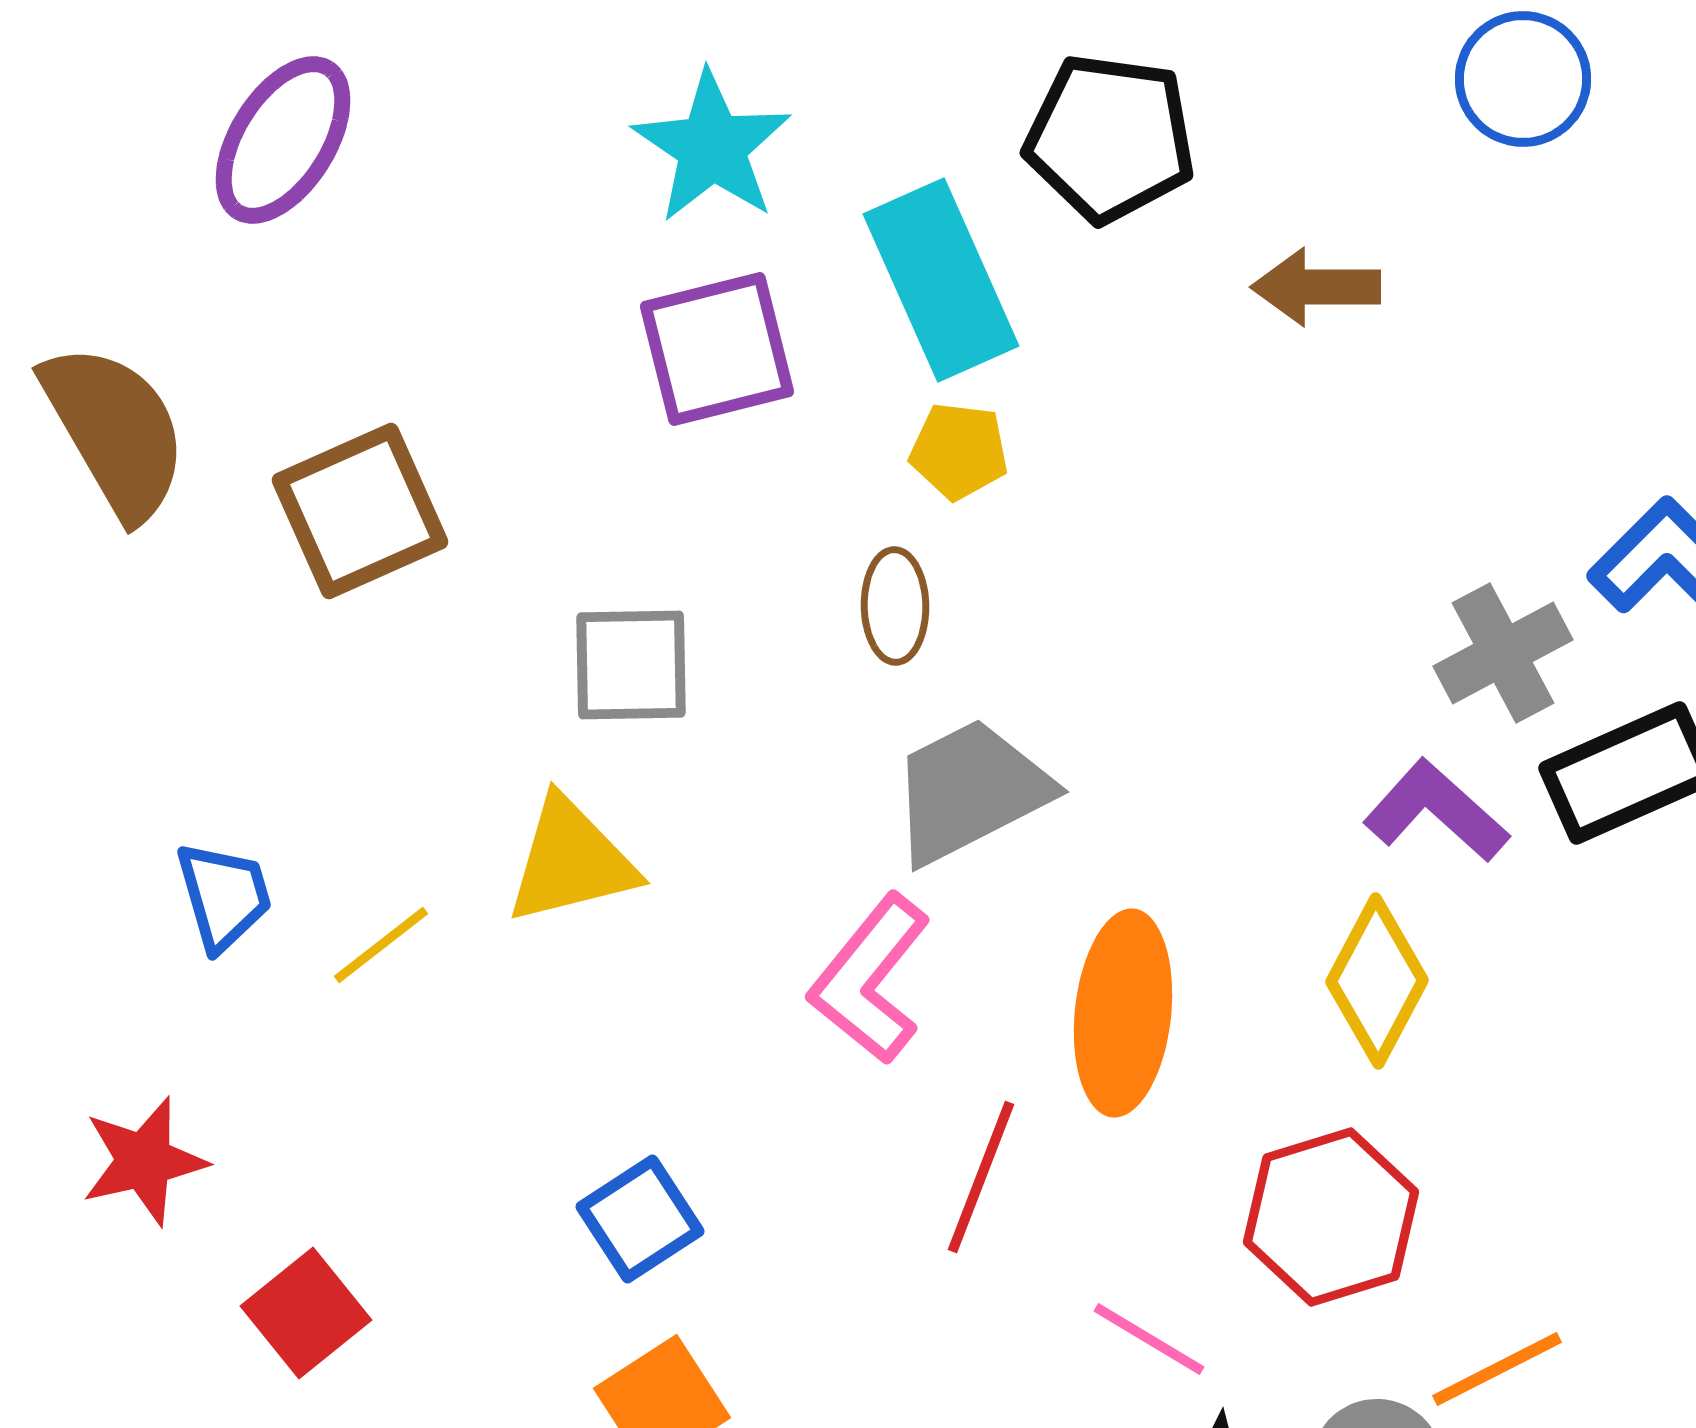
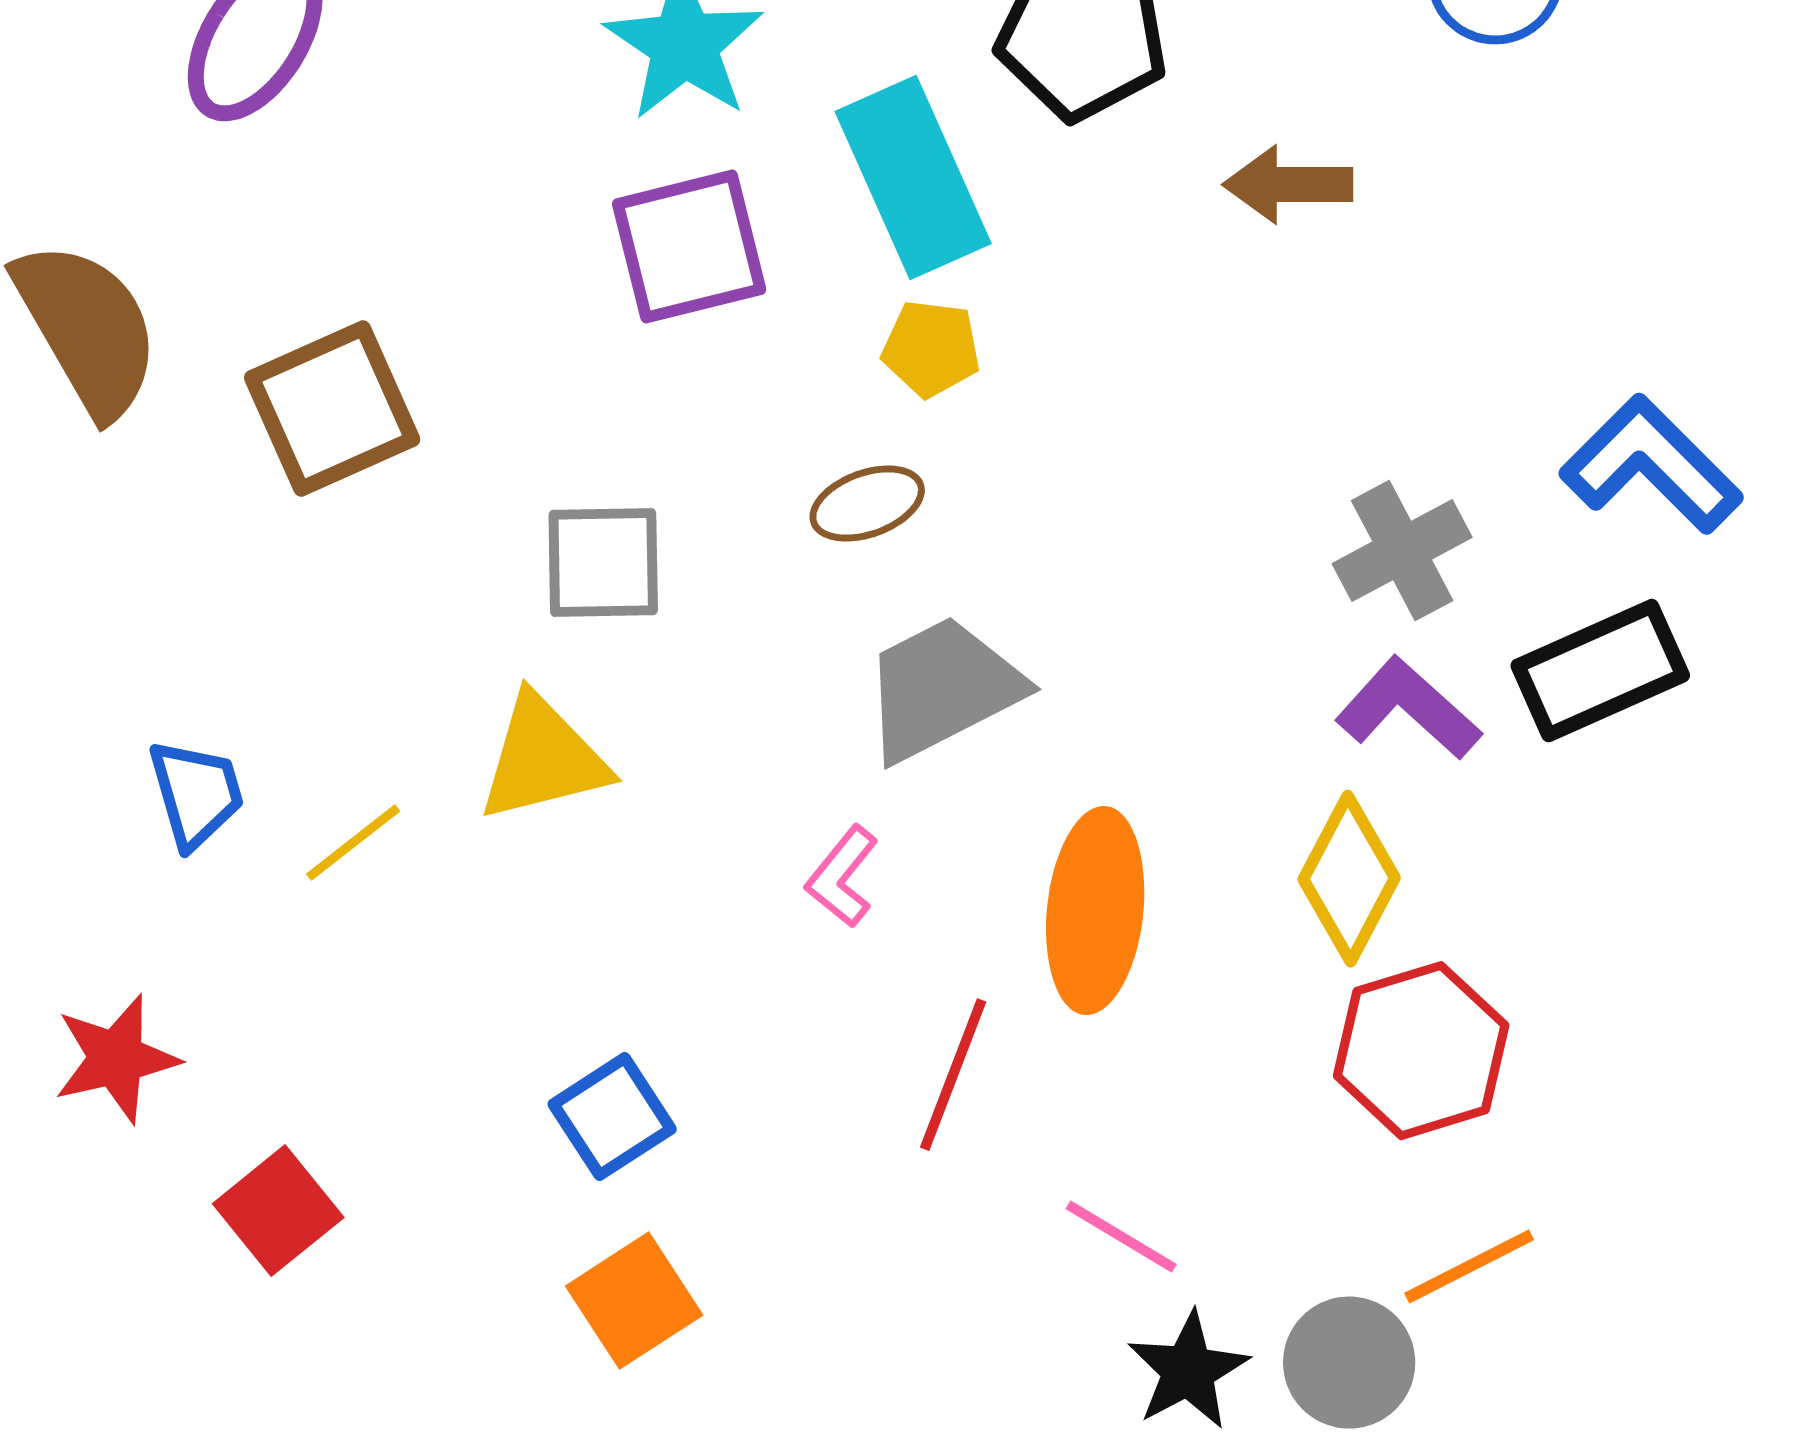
brown ellipse: (895, 606) -> (867, 504), turned 71
gray cross: (1503, 653) -> (1402, 551), moved
pink L-shape: (870, 979) -> (842, 877), size x0.6
red hexagon: (1331, 1217) -> (1421, 1051), moved

